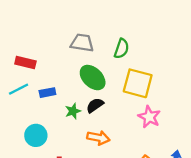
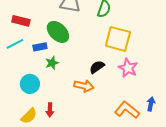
green ellipse: (93, 78) -> (58, 32), moved
black semicircle: (95, 105) -> (97, 67), moved
green star: (73, 111) -> (52, 63), moved

